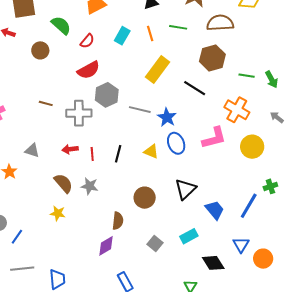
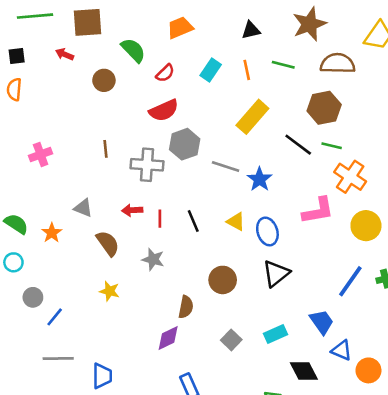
green line: (247, 76) -> (332, 146), moved
brown line: (46, 103) -> (106, 149), turned 64
blue ellipse: (176, 143) -> (267, 231), moved
black line: (118, 154) -> (193, 221), turned -42
brown semicircle: (63, 183) -> (108, 243), moved
blue line: (249, 206) -> (350, 281), moved
blue trapezoid: (215, 210) -> (322, 322), moved
blue triangle: (241, 245) -> (342, 350), turned -42

